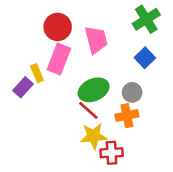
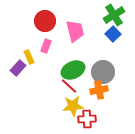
blue square: (145, 58) -> (113, 34), moved
pink rectangle: (59, 59) -> (46, 46), size x0.6
gray circle: (132, 92) -> (103, 72), size x1.5

